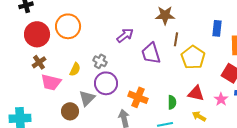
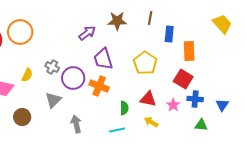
purple arrow: (125, 35) -> (87, 33), moved
brown line: (176, 39) -> (150, 18), moved
purple circle: (106, 83) -> (73, 78), moved
orange cross: (138, 97) -> (99, 86), moved
gray triangle: (87, 98) -> (53, 100), moved

